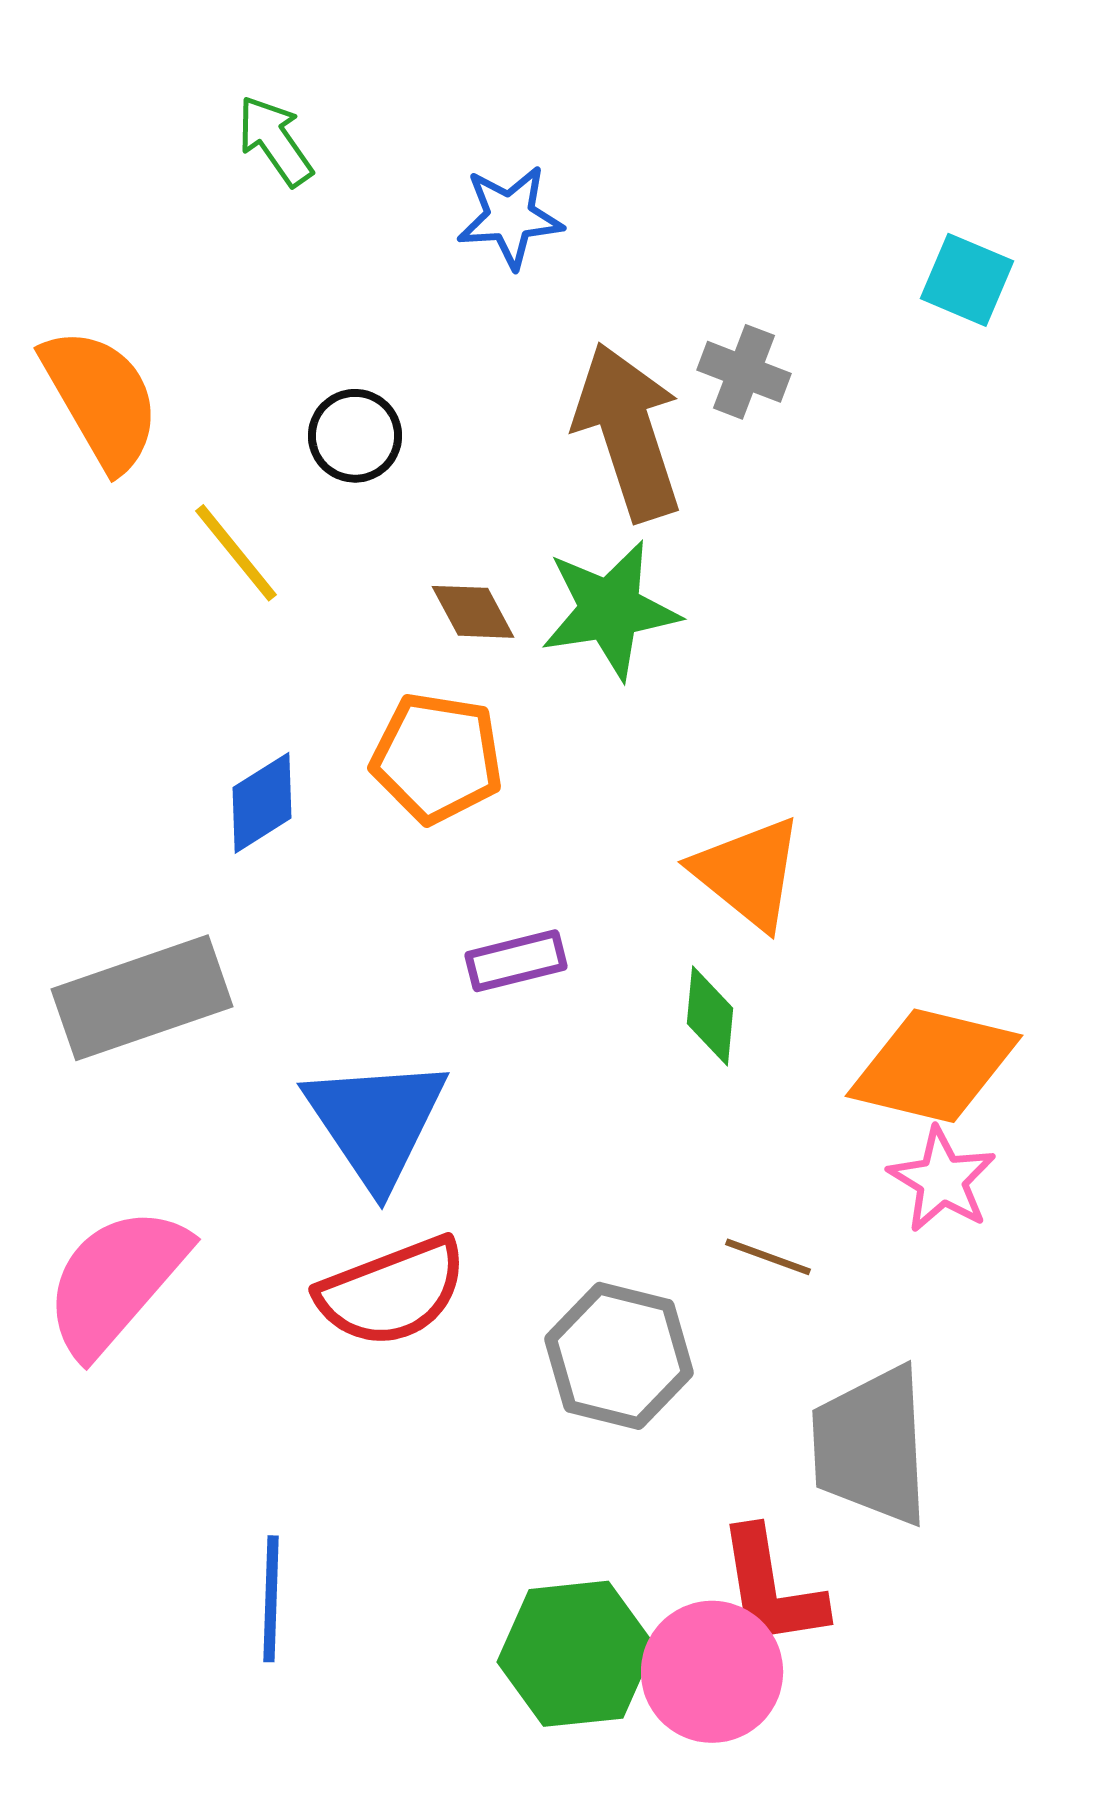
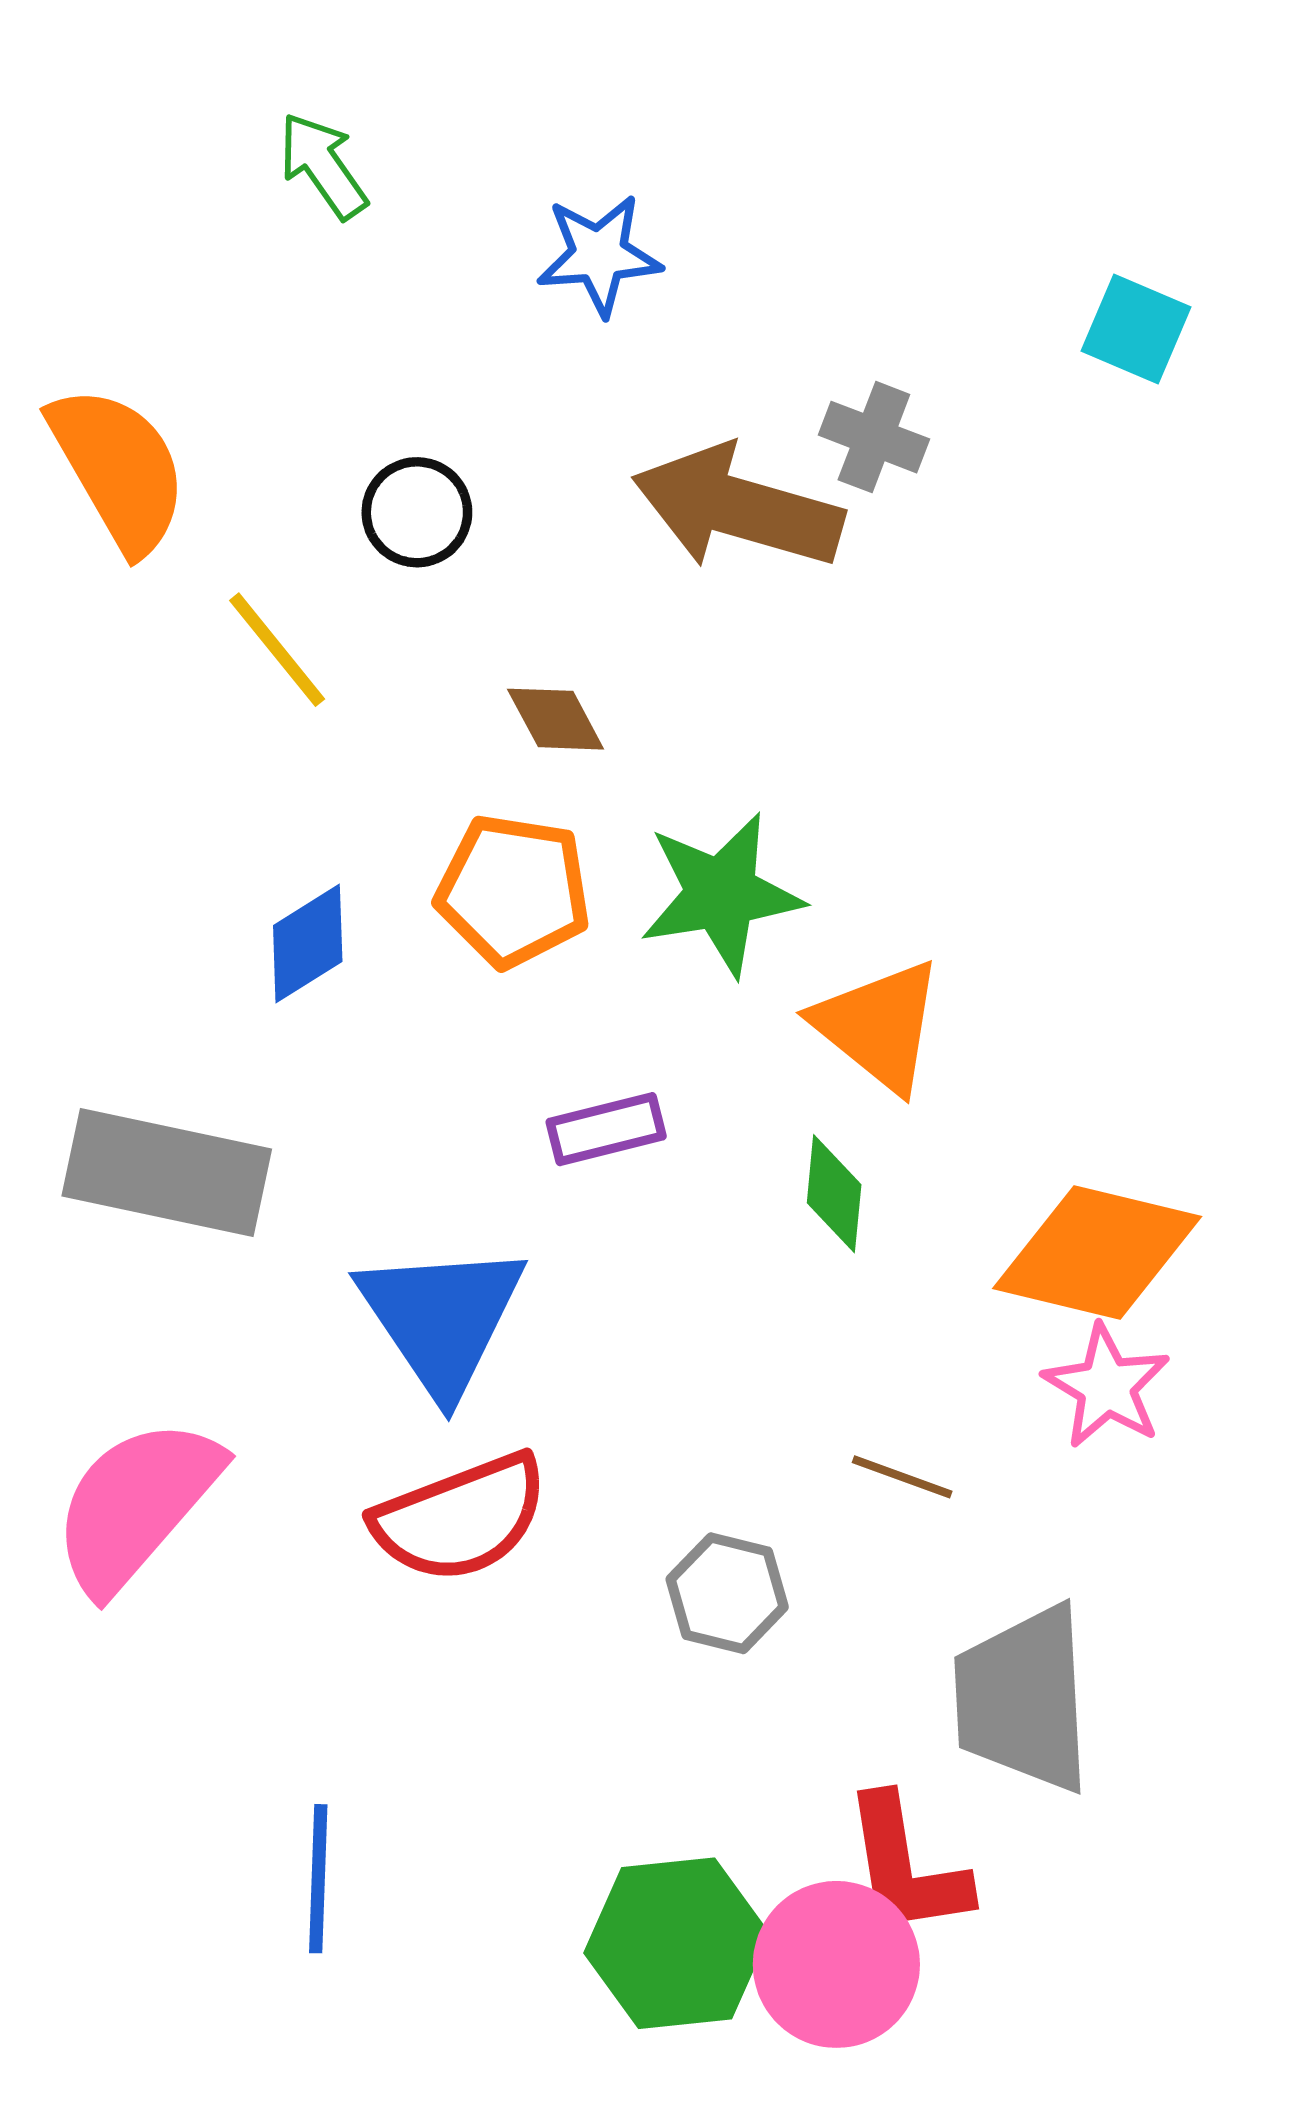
brown arrow: (628, 432) -> (738, 508), turned -56
green star: (610, 610) -> (721, 894), moved
gray rectangle: (142, 998) -> (167, 1173), turned 31
gray hexagon: (619, 1356) -> (727, 1593), size x0.7

